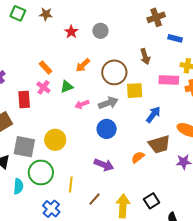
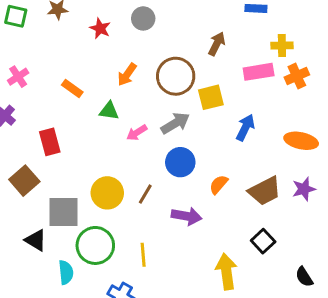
brown arrow: (145, 56) -> (217, 44), turned -126
pink cross: (43, 87) -> (18, 77), moved, turned 32
green triangle: (67, 87) -> (109, 111), turned 40
brown trapezoid: (159, 144) -> (265, 191), moved
orange semicircle: (138, 157) -> (219, 184), moved
brown line: (94, 199) -> (145, 194), moved
black square: (152, 201) -> (263, 241), moved

